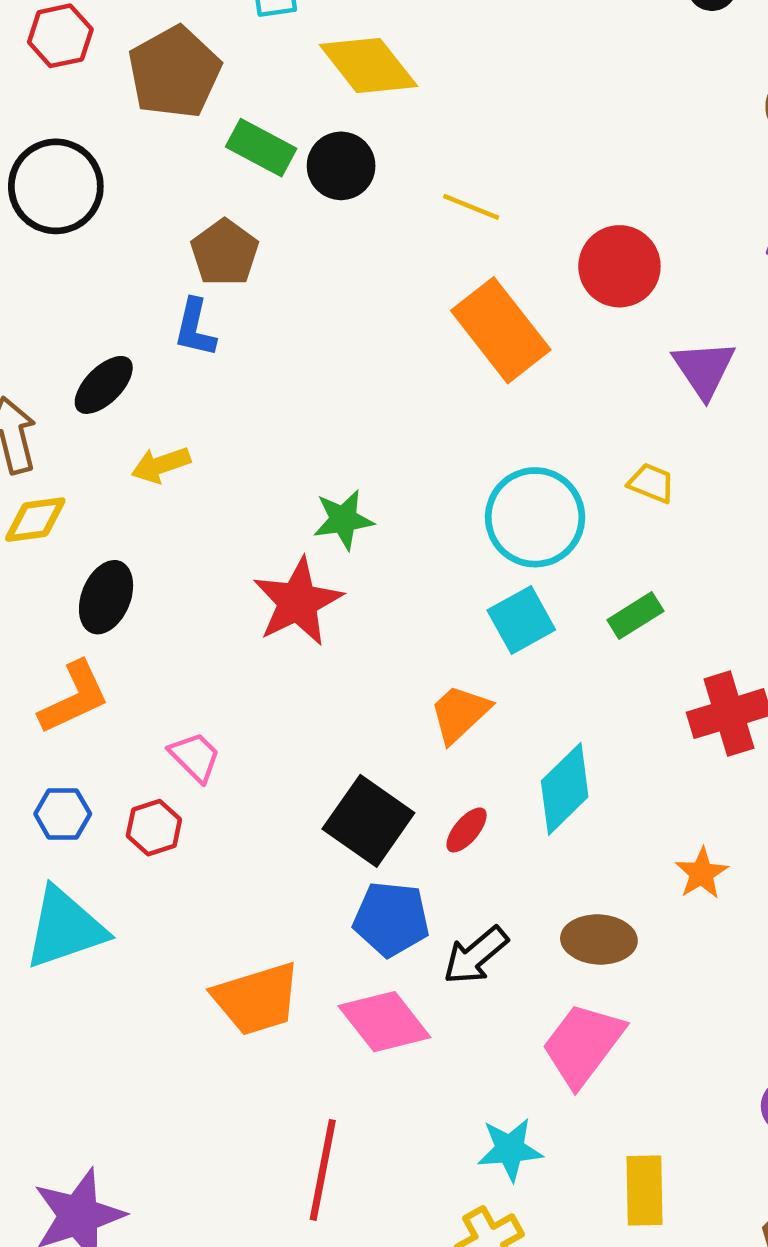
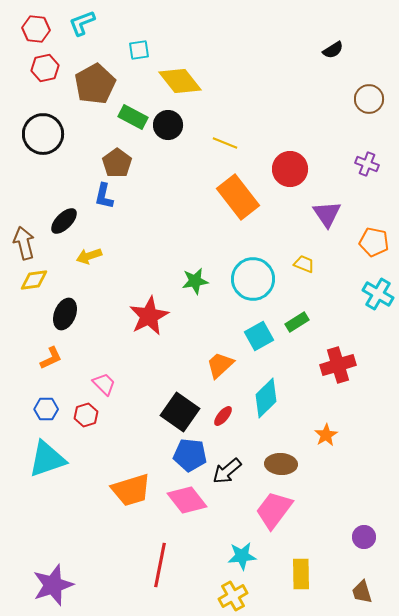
green star: (343, 520) -> (195, 281), moved
cyan square: (521, 620) -> (259, 336), moved
orange L-shape: (74, 698) -> (51, 358), size x0.7

